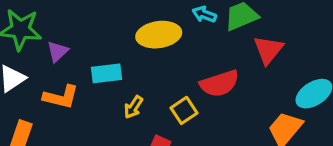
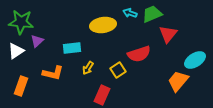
purple triangle: (58, 51) -> (37, 41), moved
orange L-shape: (61, 97) -> (53, 73), moved

